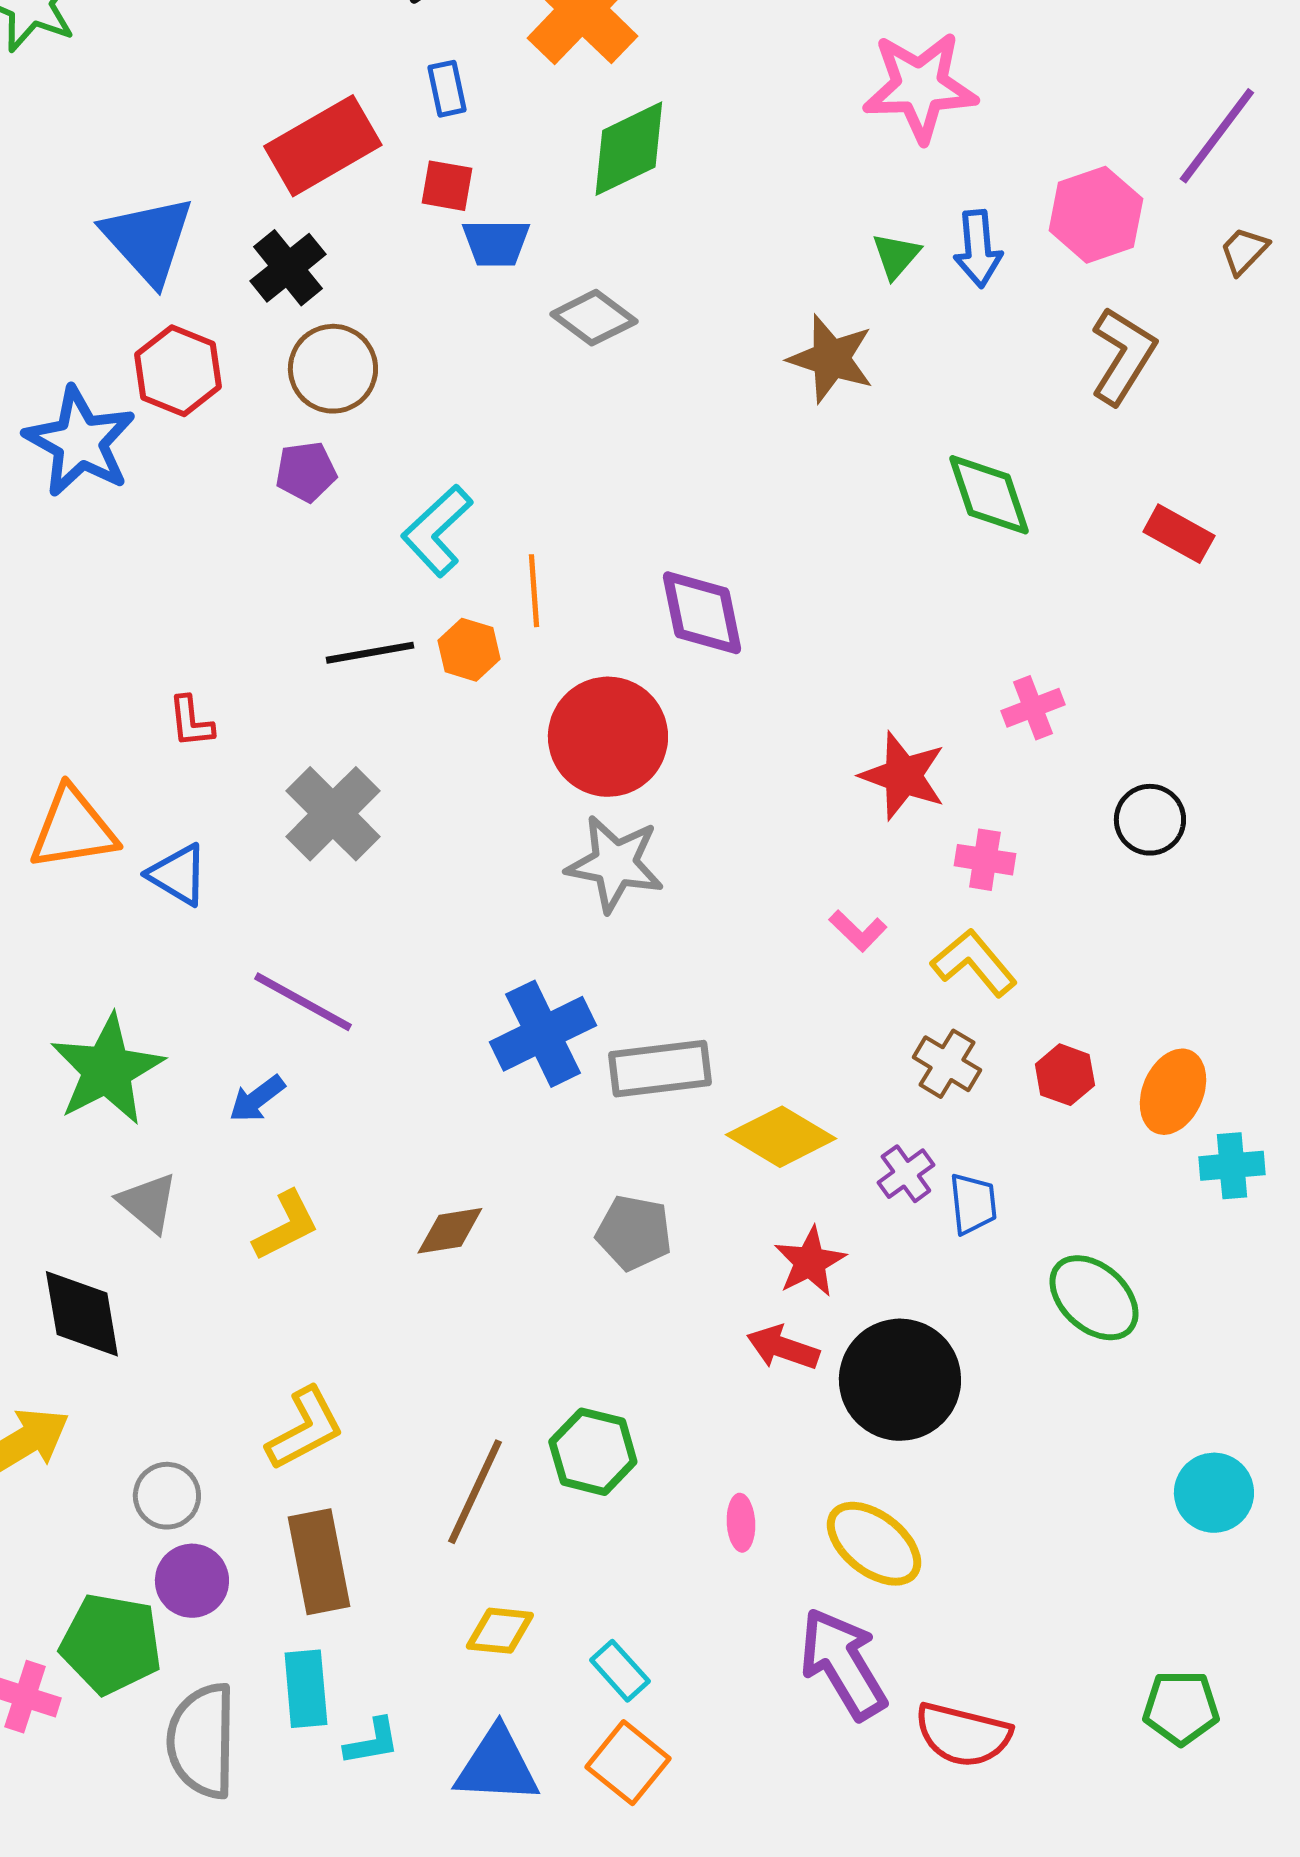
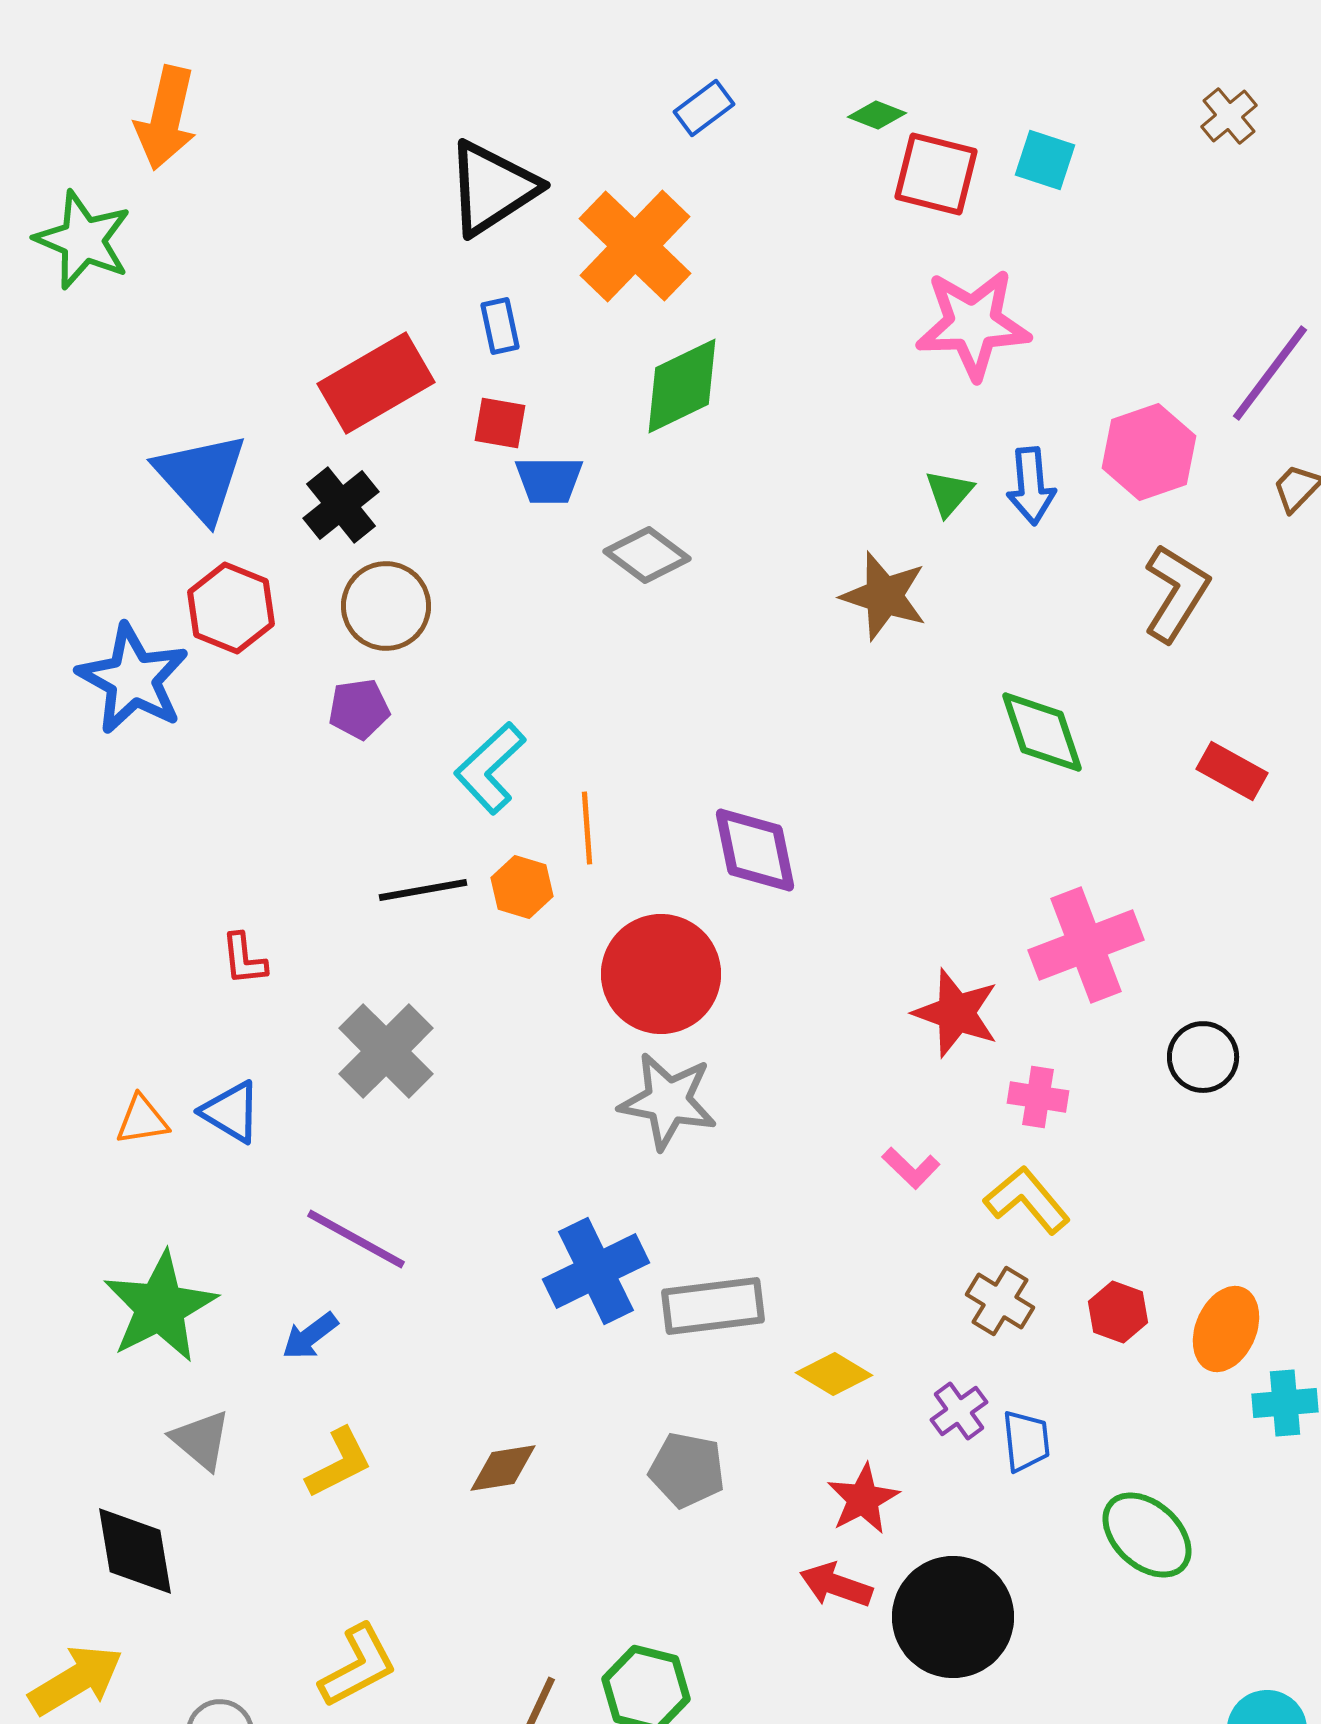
pink cross: (1033, 708) -> (1086, 945), size x1.8
orange triangle: (73, 829) -> (142, 1120), moved, size x0.6
yellow diamond: (781, 1137) -> (834, 1374), size x0.7

